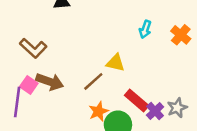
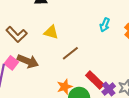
yellow triangle: (115, 63) -> (51, 32), moved
brown line: (93, 81) -> (70, 53), moved

